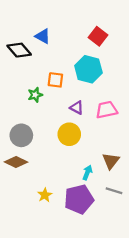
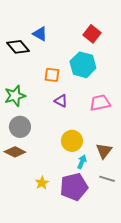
green star: (35, 95) -> (15, 96), moved, size x1.5
purple triangle: (77, 108) -> (61, 101), moved
yellow circle: (69, 134) -> (72, 141), moved

